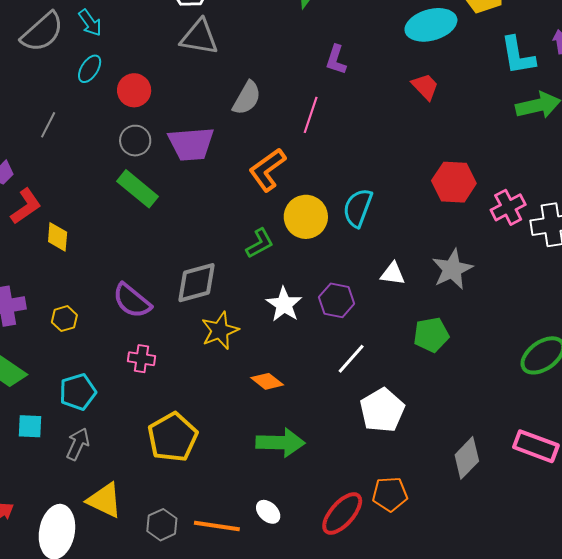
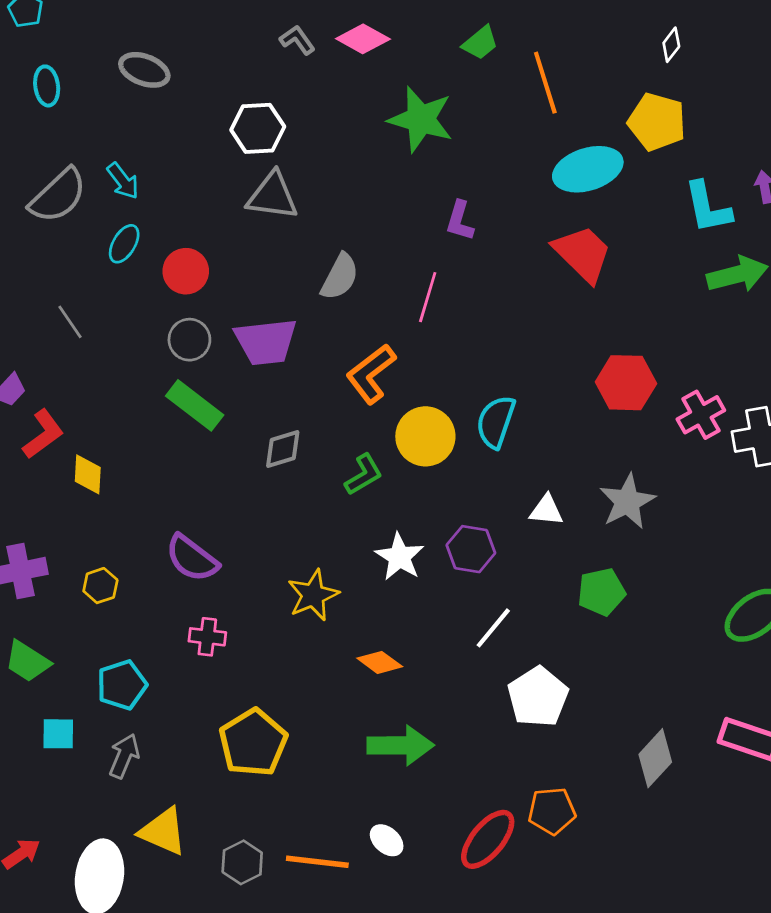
red trapezoid: (425, 87) -> (583, 254), size x1.6
gray line: (48, 125) -> (70, 322), turned -60
gray diamond: (196, 283) -> (283, 449), moved, size x0.7

